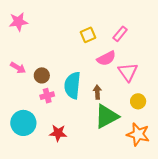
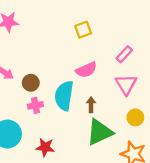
pink rectangle: (120, 34) -> (124, 54), moved
yellow square: (88, 35) -> (83, 30), moved
pink semicircle: (106, 58) -> (86, 70), moved

